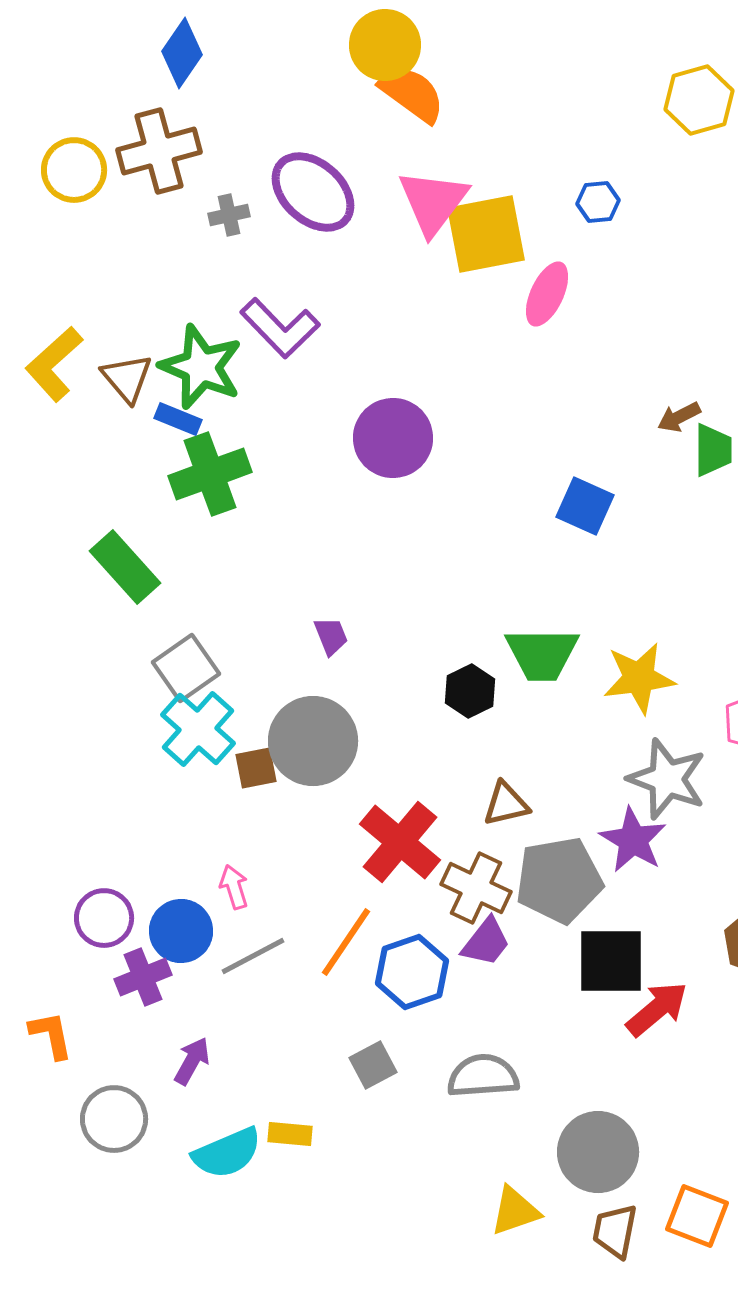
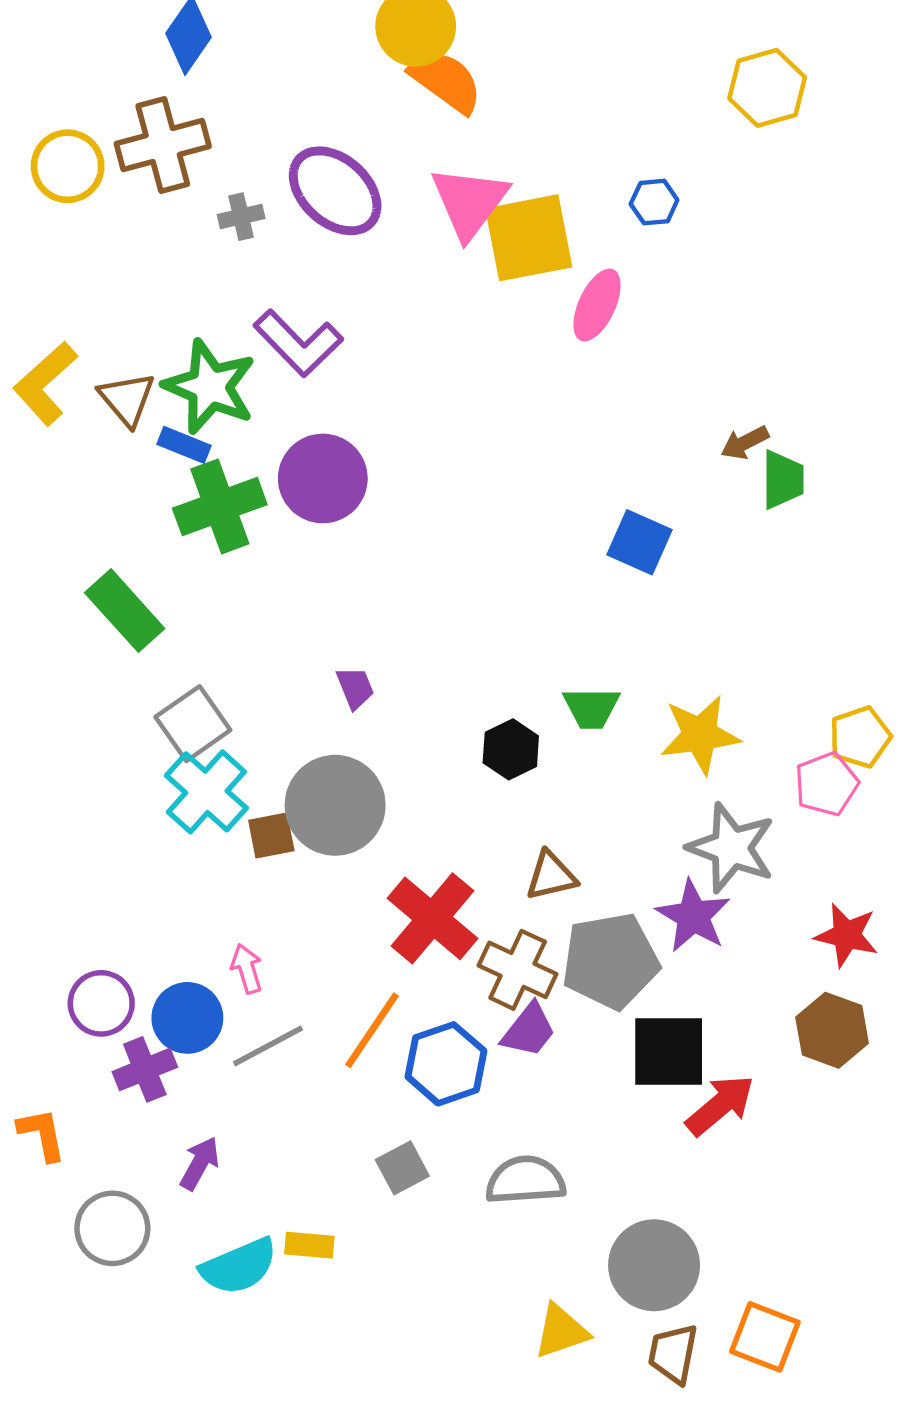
purple circle: (393, 438) -> (323, 478), moved
green trapezoid: (542, 654) -> (591, 708), size x0.7

